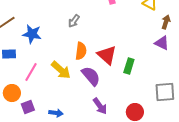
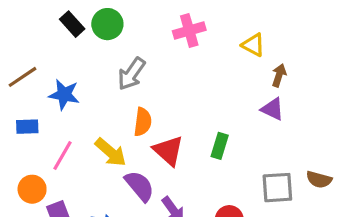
gray arrow: (74, 21) -> (131, 74), size x1.5
red triangle: (107, 55) -> (168, 151), moved
purple semicircle: (91, 76) -> (139, 186), moved

